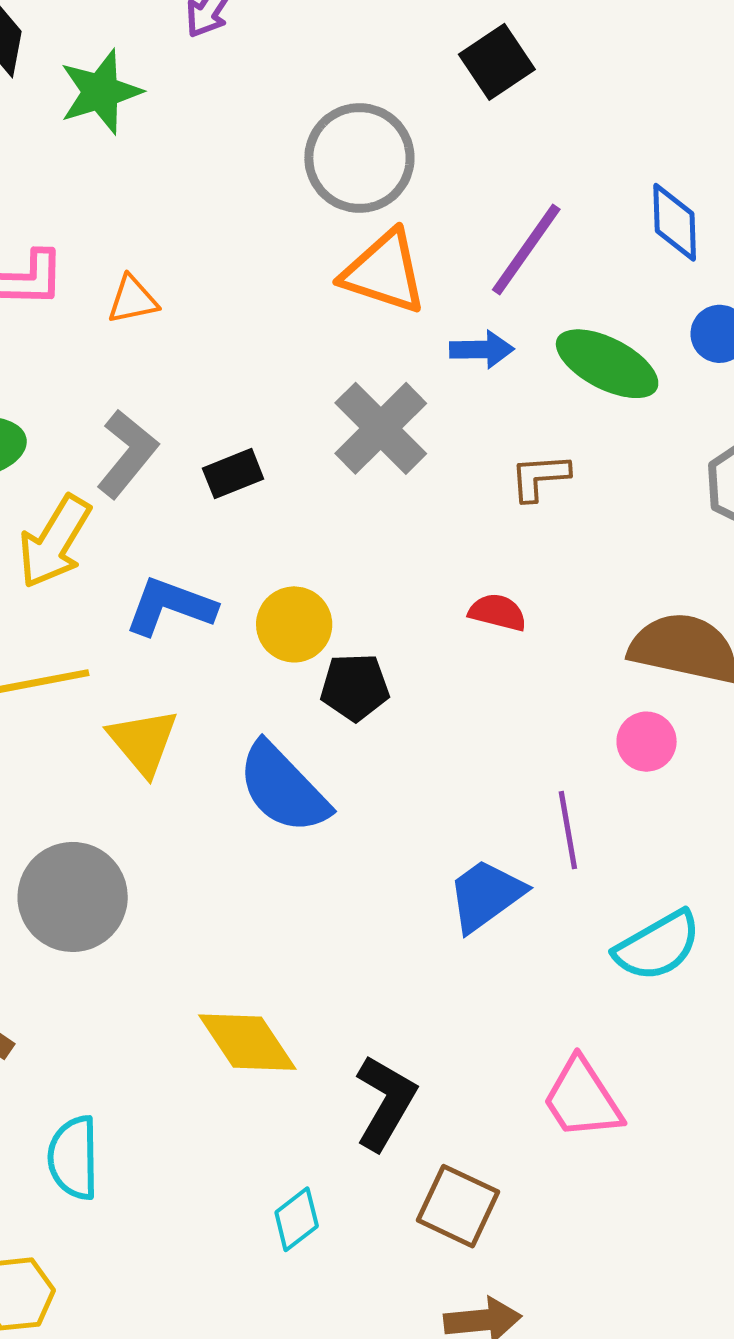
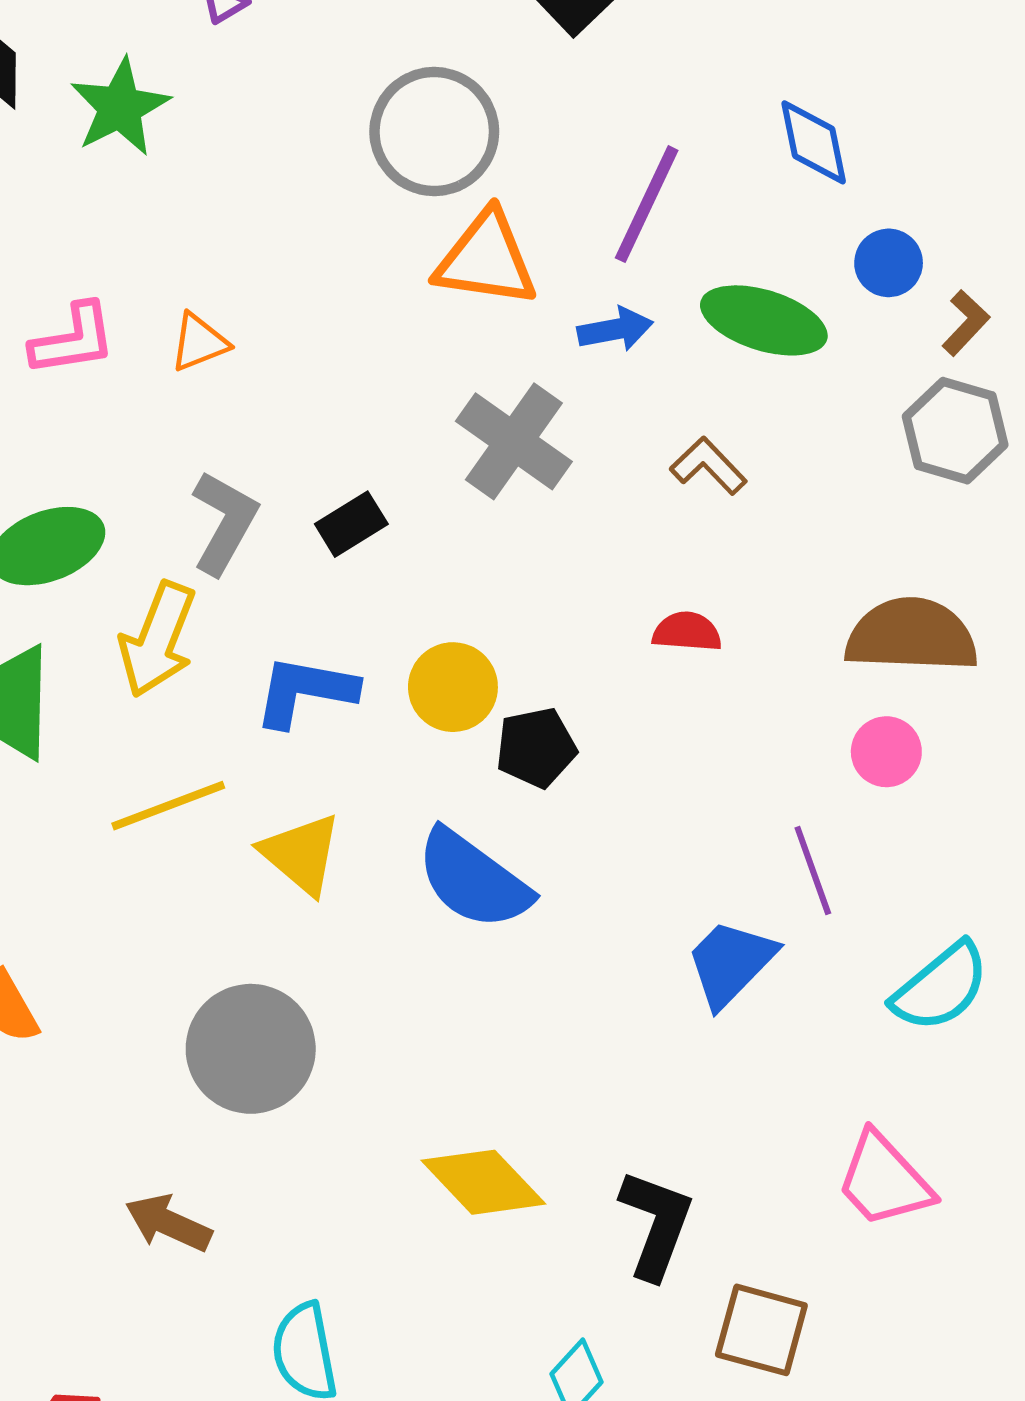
brown L-shape: (540, 477) -> (708, 466), turned 60

